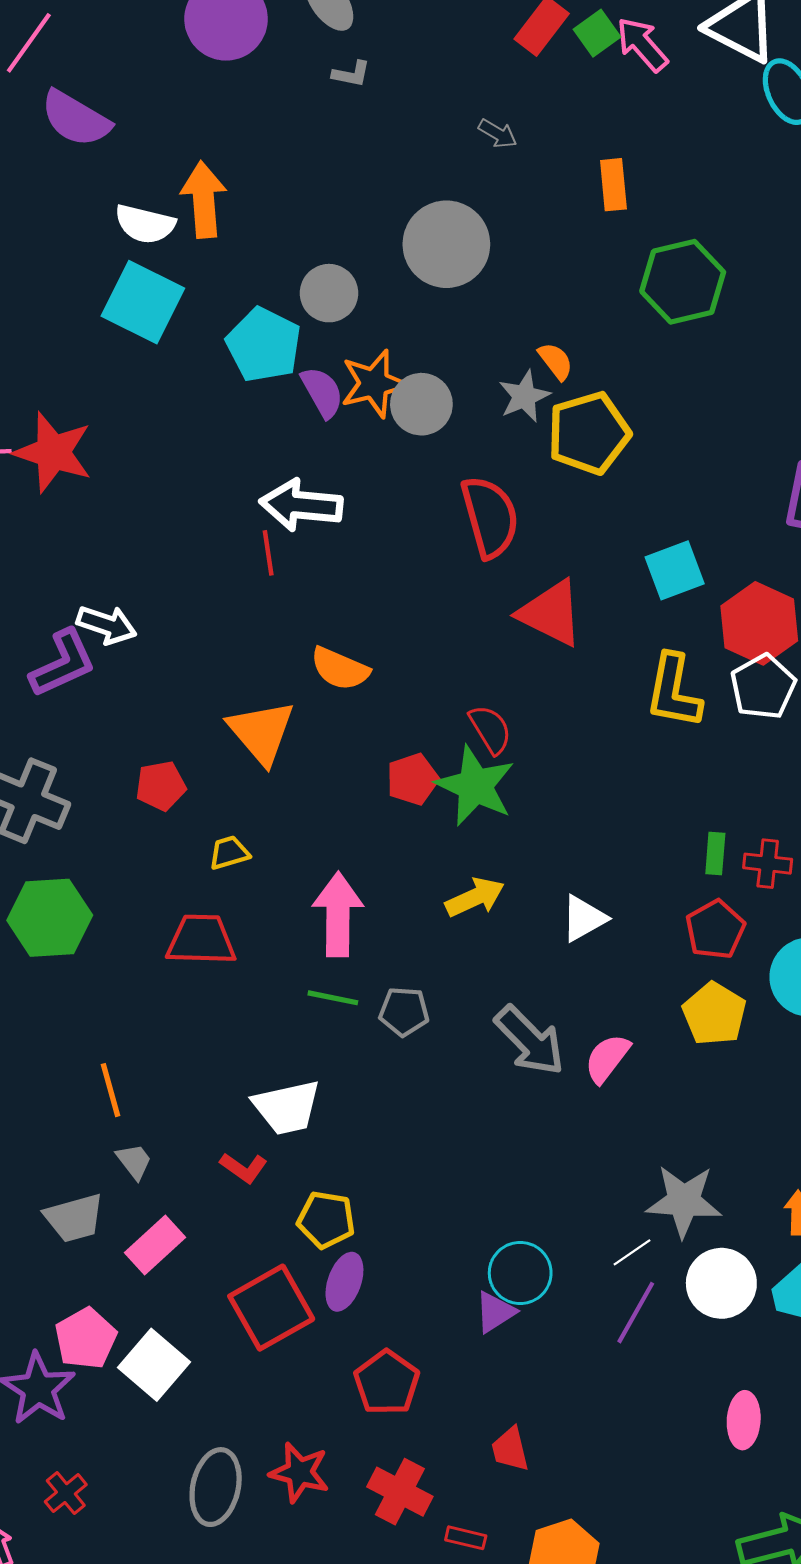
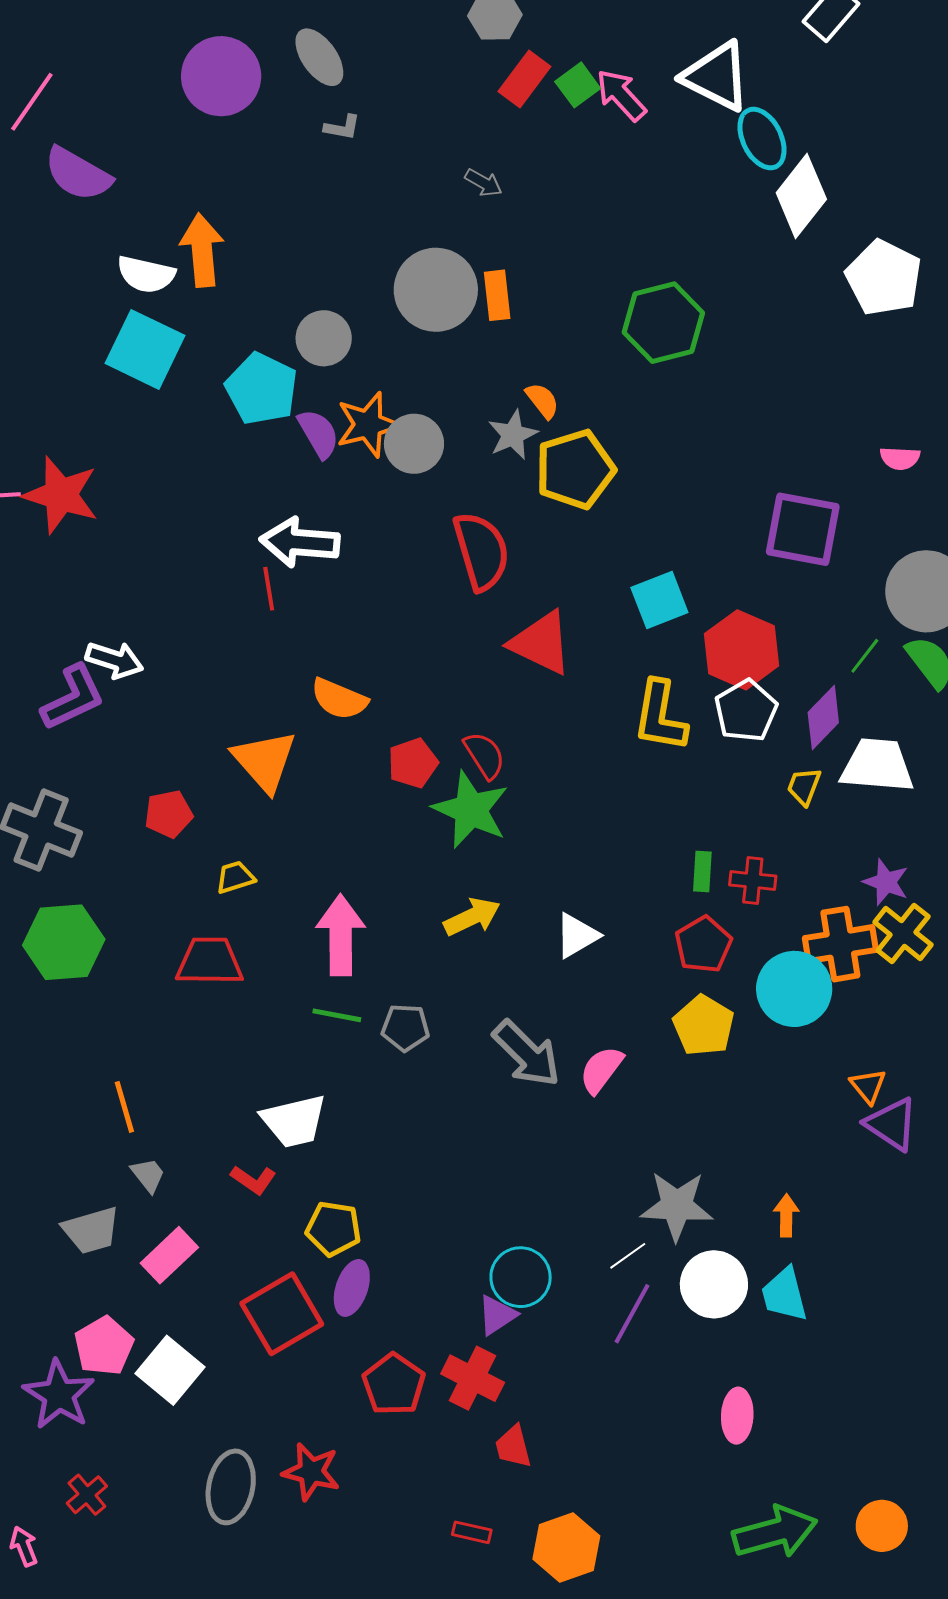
orange rectangle: (613, 185) -> (497, 295), moved
red pentagon: (413, 779) -> (413, 763), moved
red cross: (400, 1492) -> (473, 1378), moved

